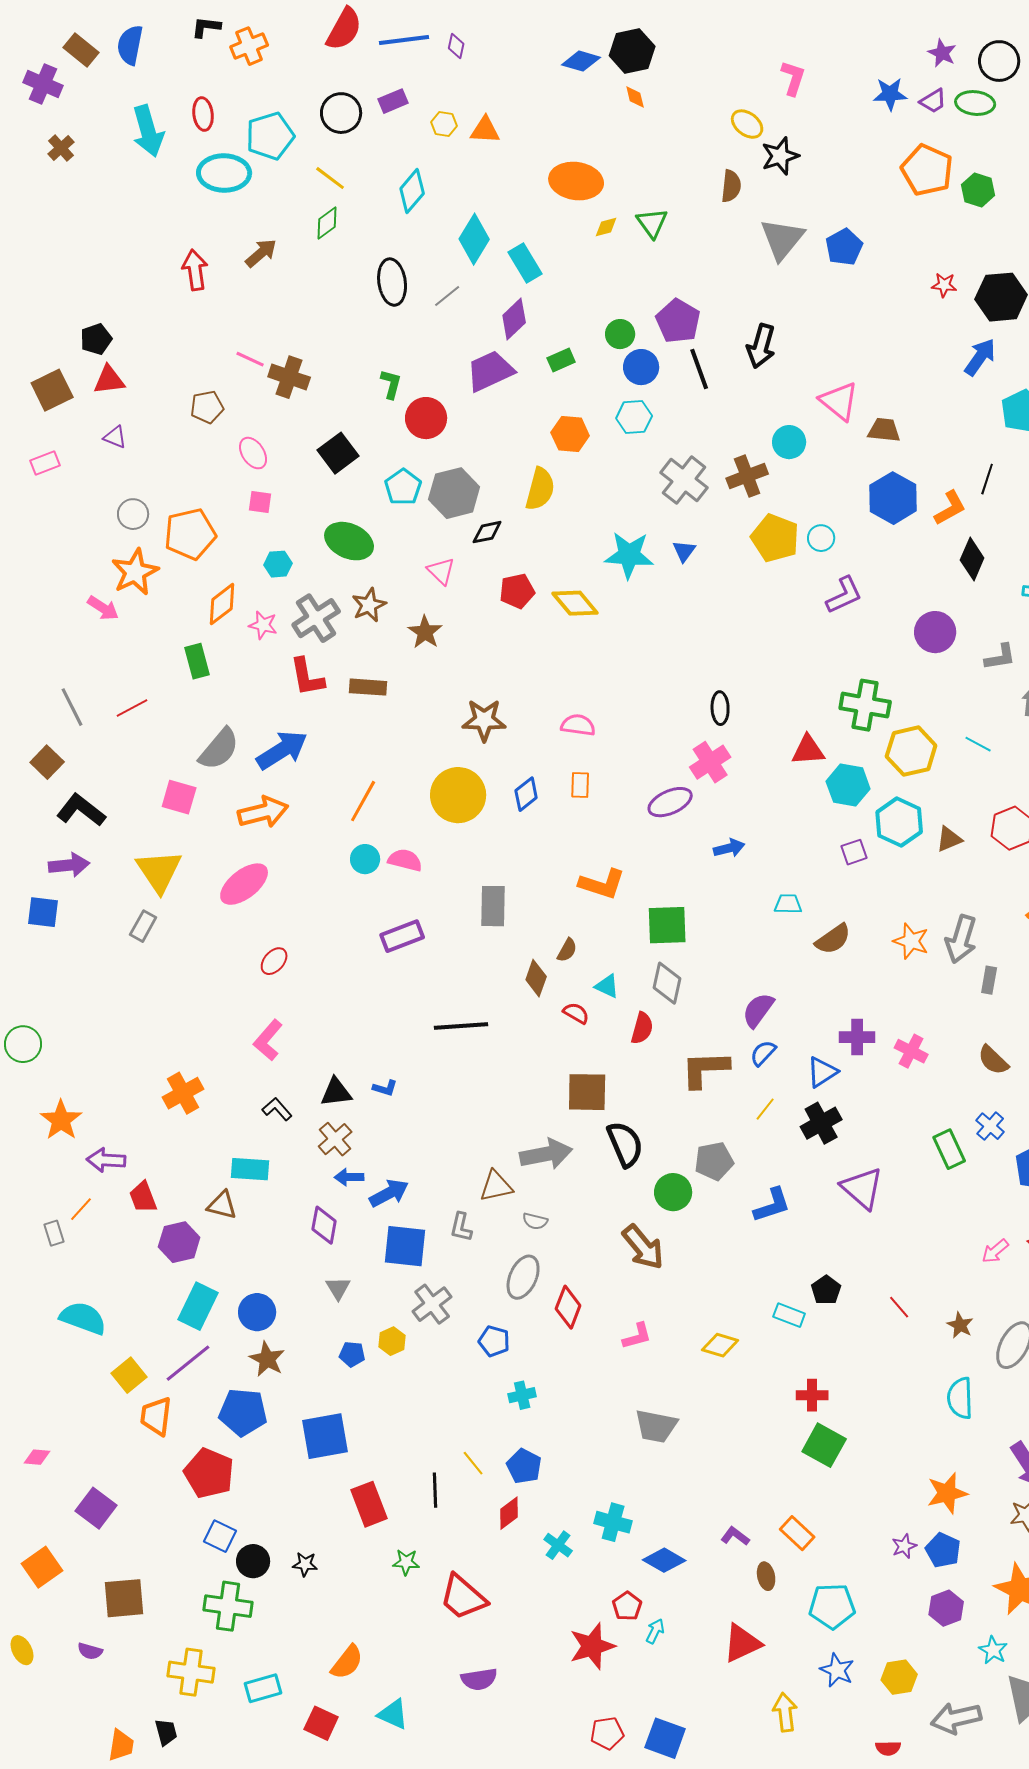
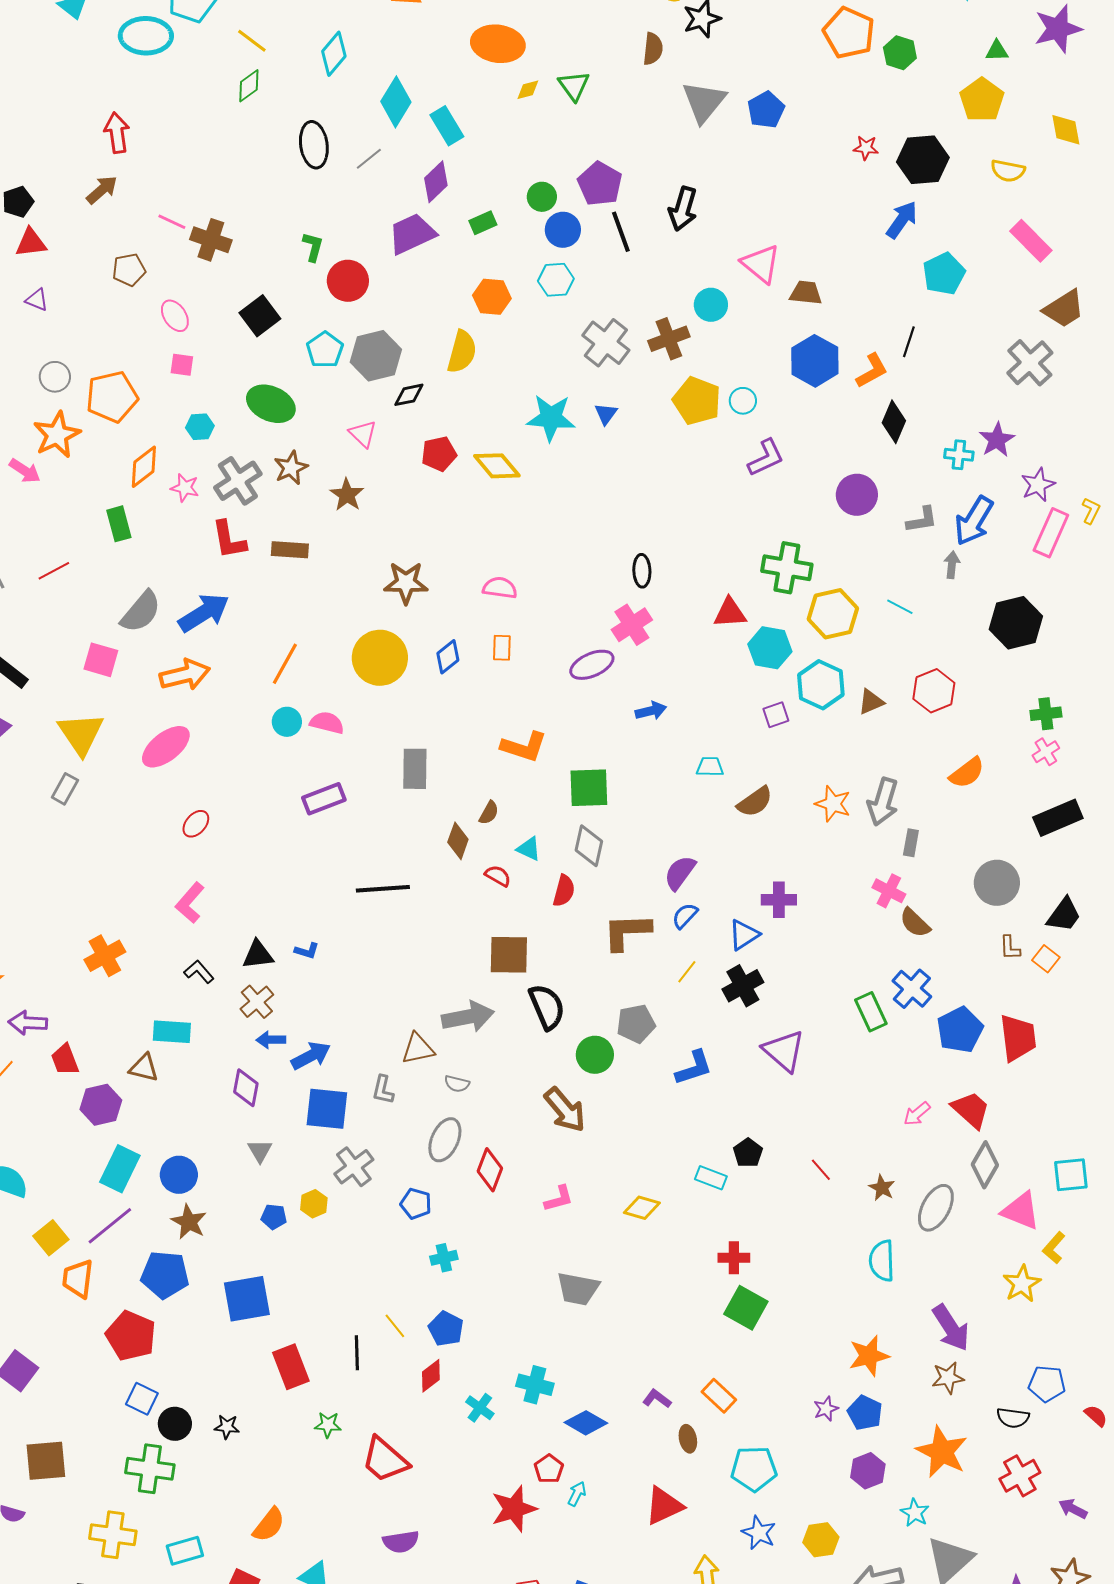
brown arrow: (261, 253) -> (102, 190), moved
pink cross: (911, 1051) -> (889, 891), moved
blue cross: (990, 1126) -> (912, 989), size x1.4

